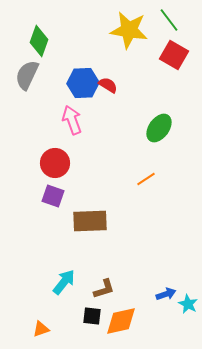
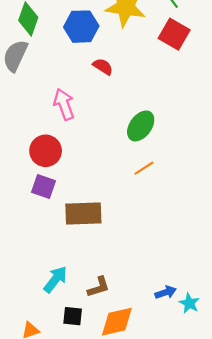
blue hexagon: (83, 83) -> (81, 27), moved
green ellipse: (159, 128) -> (141, 126), moved
black square: (92, 316) -> (73, 316), moved

